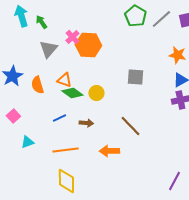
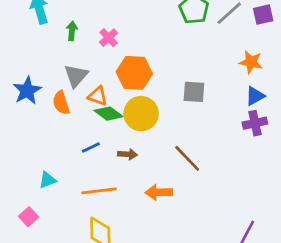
green arrow: (41, 22) -> (72, 31), moved, turned 40
orange hexagon: (88, 45) -> (134, 73), moved
gray triangle: (48, 49) -> (76, 76), moved
yellow circle: (96, 93) -> (141, 114), size x1.6
pink square: (13, 116) -> (28, 217), moved

